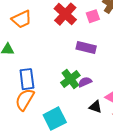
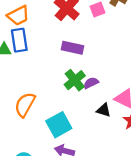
purple rectangle: (86, 47) -> (72, 48), moved
blue rectangle: (27, 79) -> (19, 40), moved

